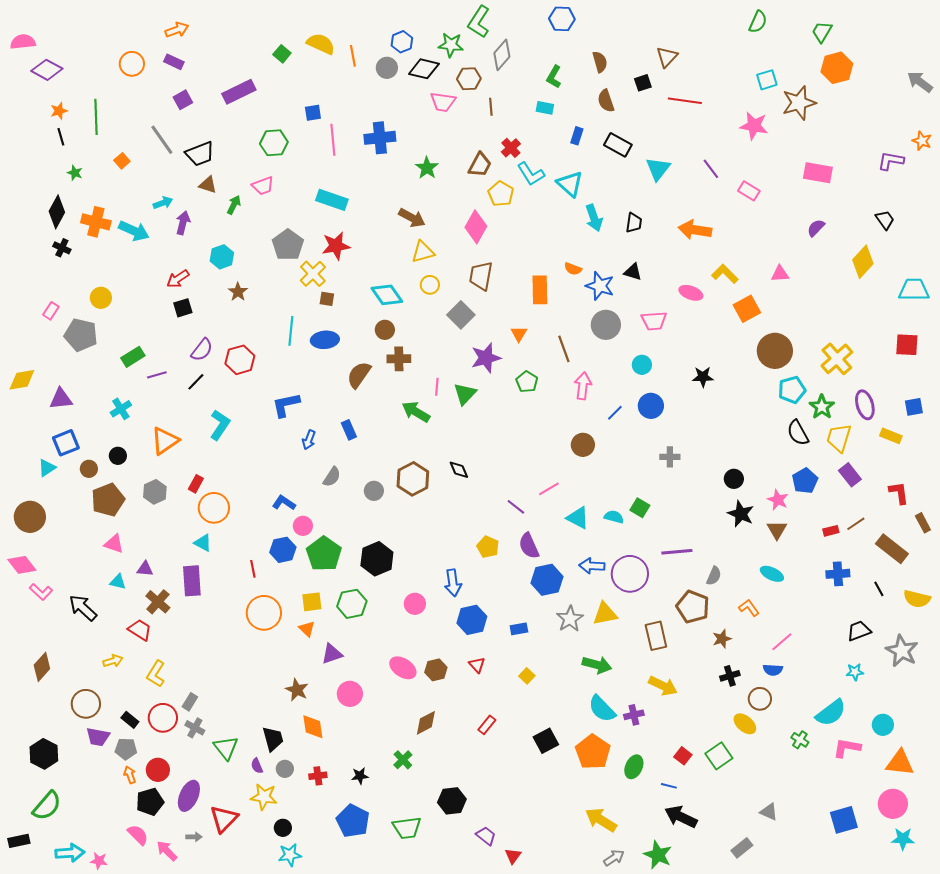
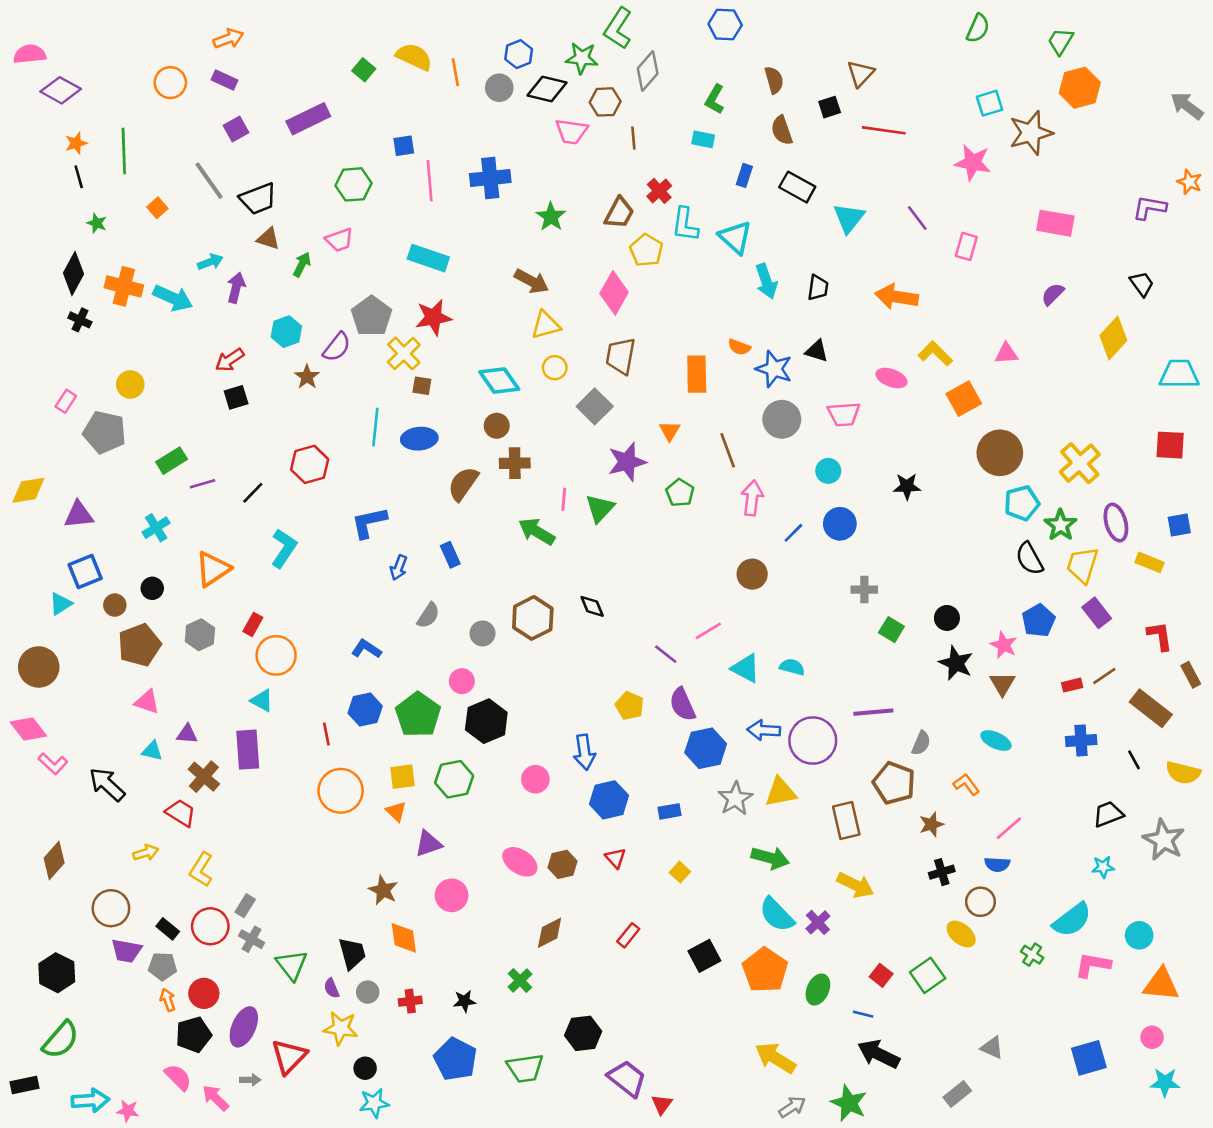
cyan L-shape: (531, 174) -> (685, 224), turned 40
pink rectangle: (749, 191) -> (966, 246), turned 75
purple semicircle: (202, 350) -> (337, 347), moved
green square: (640, 508) -> (891, 630), moved
pink circle: (303, 526) -> (462, 681), moved
purple cross: (634, 715) -> (818, 922), turned -30
pink circle: (893, 804) -> (1152, 1037), size x0.6
purple trapezoid: (486, 836) -> (627, 1079), size x1.5

